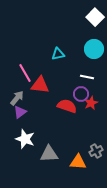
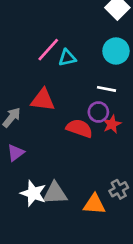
pink line: (25, 73) -> (48, 50), moved, turned 72
purple triangle: (20, 112) -> (16, 153), moved
white star: (25, 139) -> (33, 193), moved

